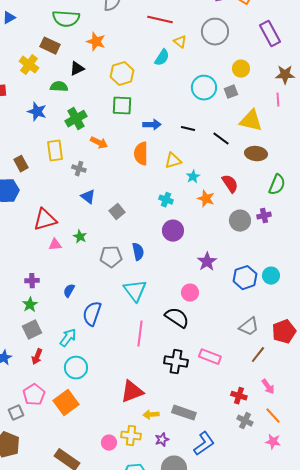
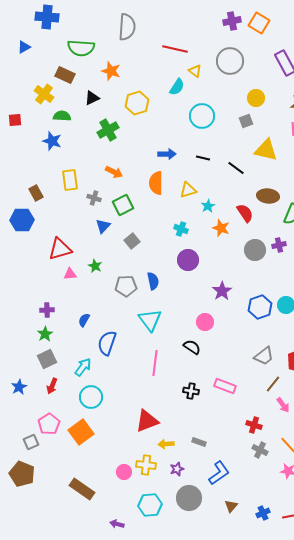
green semicircle: (59, 87) -> (62, 116), moved
cyan circle: (204, 88) -> (202, 116), moved
green square: (122, 106) -> (123, 205), moved, turned -30
green cross: (76, 119) -> (108, 130), moved
brown ellipse: (256, 154) -> (268, 196), moved
blue triangle: (88, 197) -> (103, 226), turned 35
black semicircle: (177, 318) -> (192, 347), size x0.7
black cross: (176, 362) -> (191, 391), size x0.7
pink arrow: (268, 387) -> (283, 405), moved
gray rectangle: (184, 413) -> (199, 442), size x0.6

